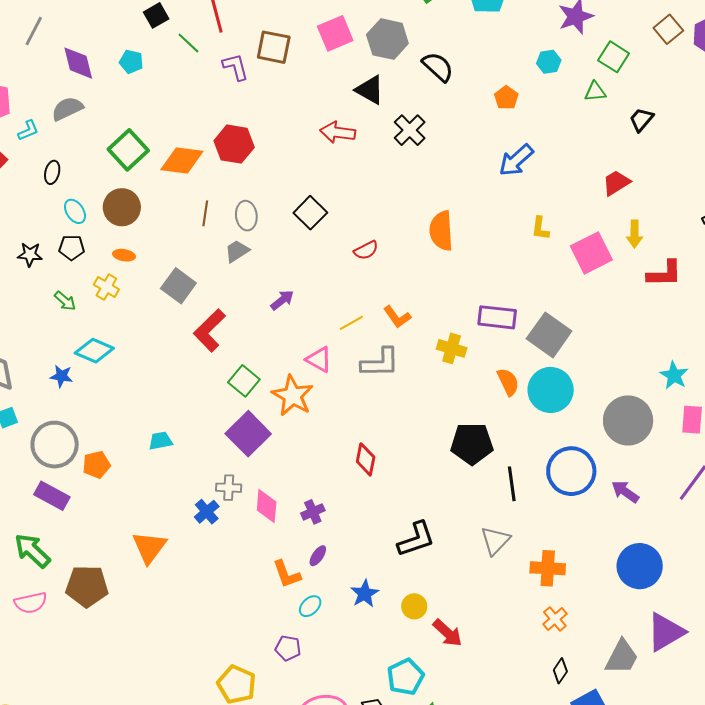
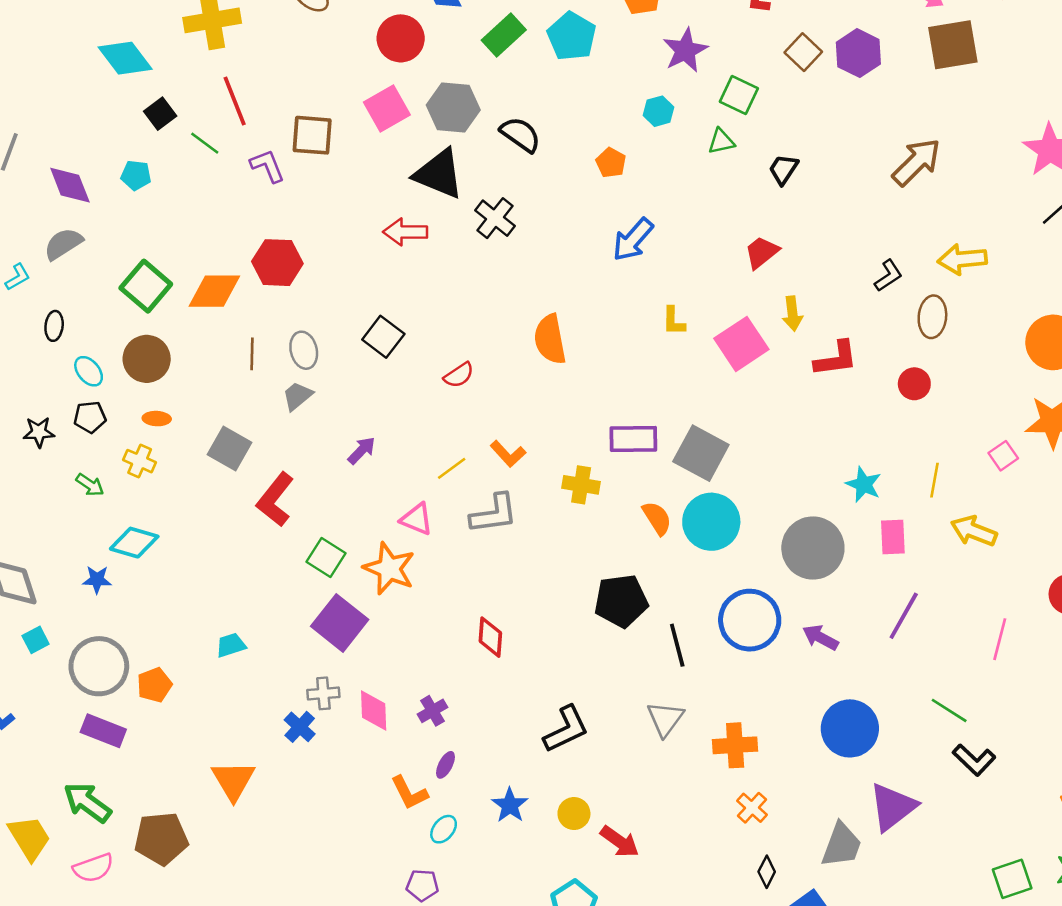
black triangle: (370, 90) -> (439, 174), size x1.4

